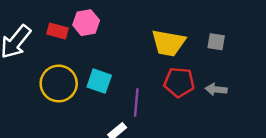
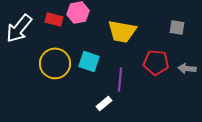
gray square: (216, 42) -> (177, 27), moved
yellow trapezoid: (168, 43) -> (122, 31), moved

